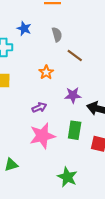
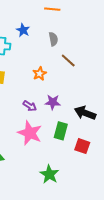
purple star: (73, 95) -> (53, 102), moved
purple arrow: (39, 107) -> (30, 106), turned 48
pink star: (42, 136) -> (30, 133), turned 30

